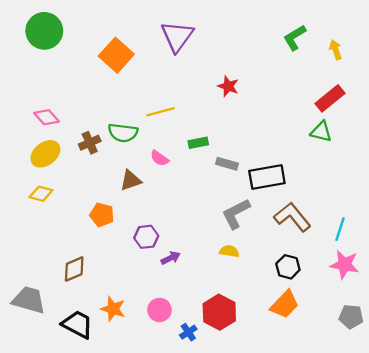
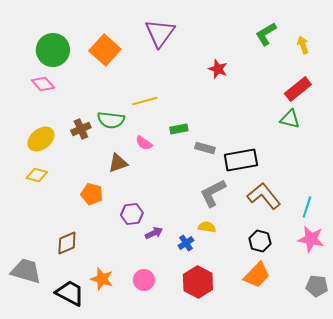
green circle: (44, 31) -> (53, 50), moved
red star: (228, 86) -> (218, 69), moved
pink diamond: (47, 117) -> (43, 84), moved
blue cross: (188, 332) -> (186, 243), moved

